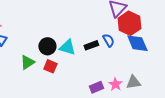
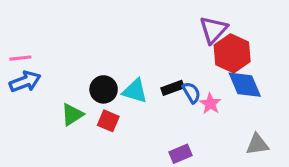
blue semicircle: (108, 40) -> (191, 93), moved
gray triangle: (133, 82) -> (257, 144), moved
pink star: (115, 84) -> (210, 104), moved

